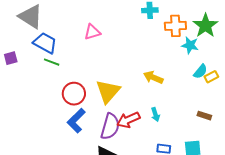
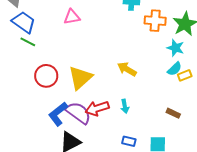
cyan star: (190, 45) -> (175, 48), moved
blue L-shape: (76, 121) -> (58, 114), moved
purple semicircle: (110, 126) -> (78, 113), turned -76

